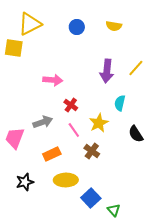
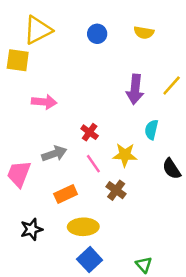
pink arrow: (53, 80) -> (44, 102), moved
yellow star: (99, 123) -> (125, 155), turned 30
blue square: (91, 198) -> (90, 260), moved

